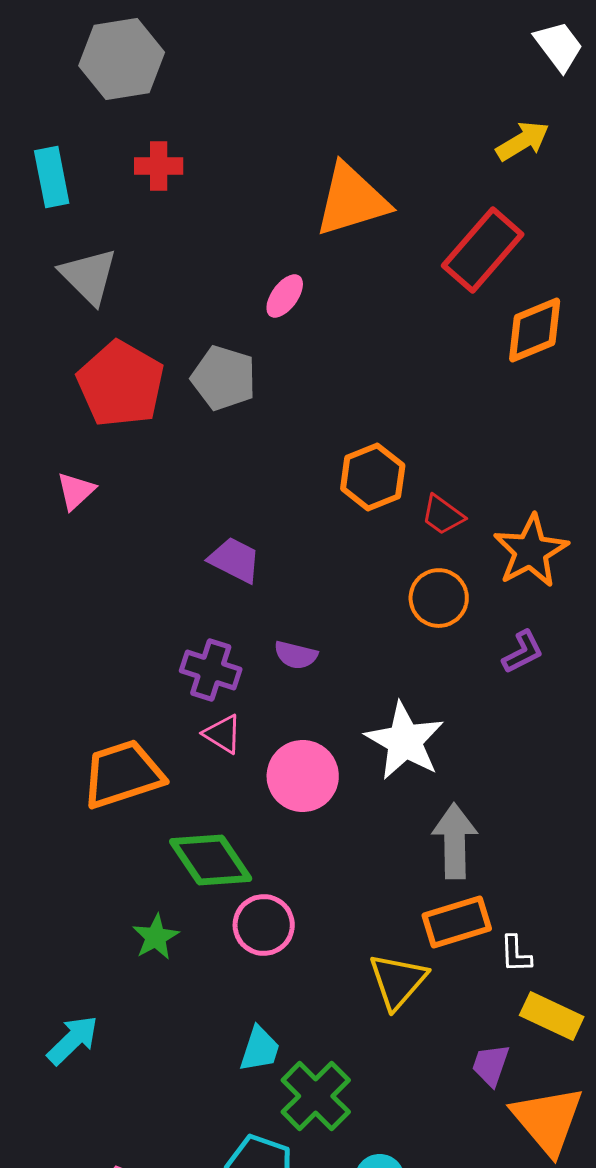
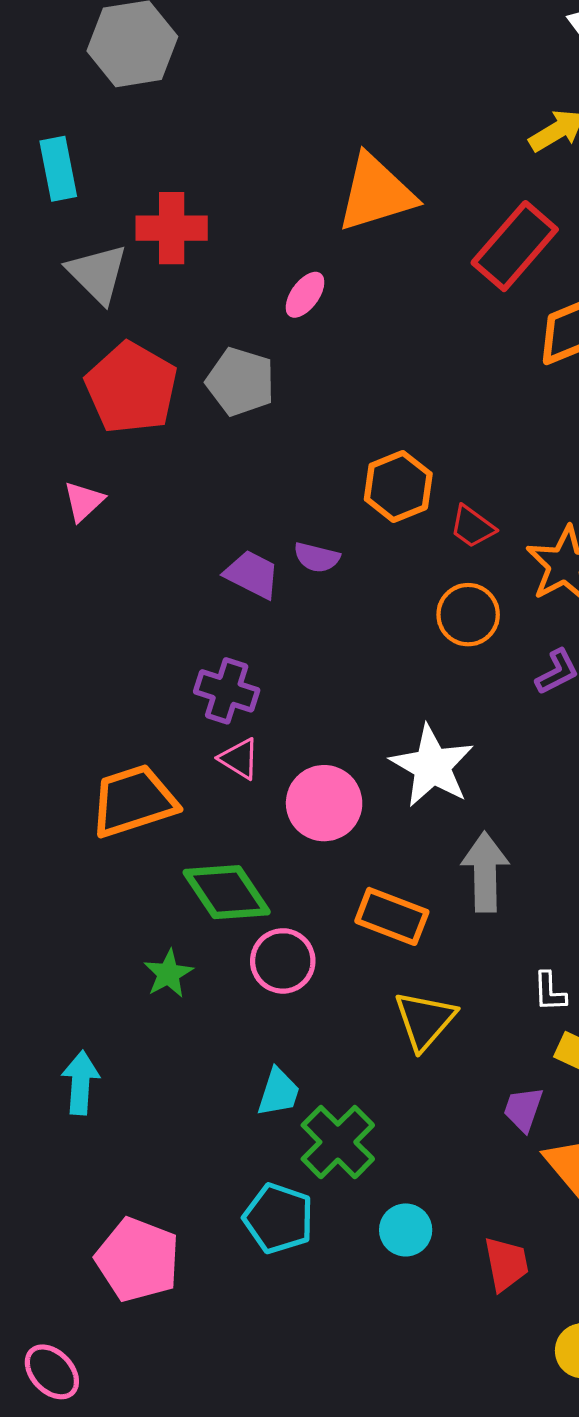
red cross: (159, 166) -> (172, 228), moved, size x1.4
purple semicircle: (296, 655) -> (317, 557), moved
orange rectangle: (457, 922) -> (392, 916), moved, turned 38
cyan arrow: (73, 1040) -> (80, 1083), turned -42

